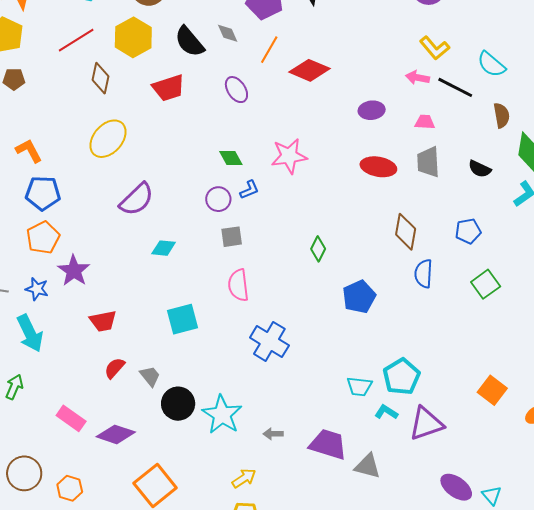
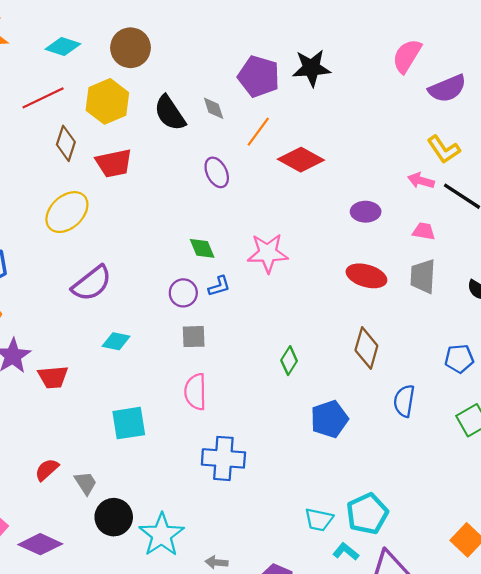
red trapezoid: (169, 88) -> (114, 163), moved
brown diamond: (406, 232) -> (366, 348), moved
red trapezoid: (103, 321) -> (53, 377), moved
blue cross: (269, 341) -> (223, 458), turned -33

